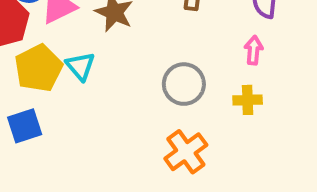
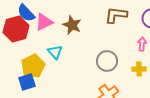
yellow pentagon: (39, 68) -> (33, 66), moved

